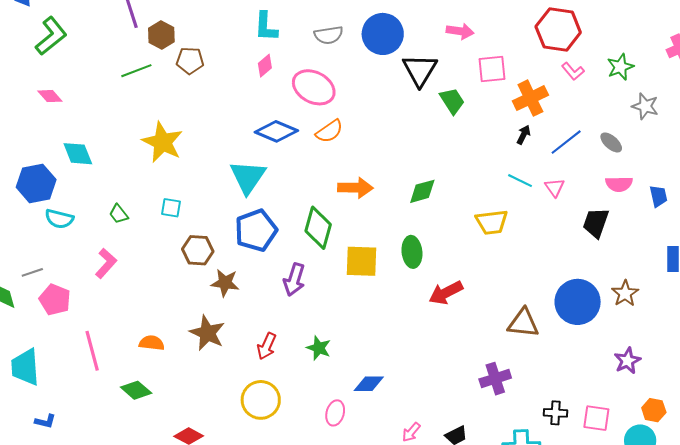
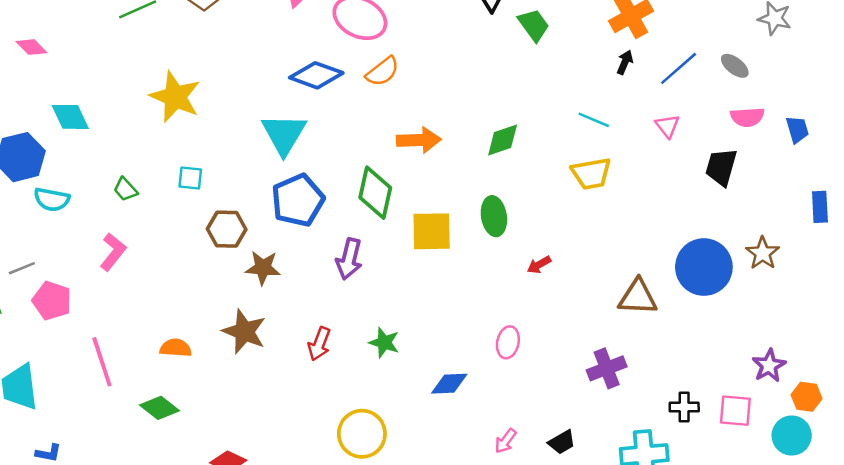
cyan line: (520, 181) -> (594, 120), moved
red arrow: (446, 293) -> (539, 265), size x0.6
purple star: (627, 361) -> (769, 366), moved
yellow circle: (261, 400) -> (362, 434), moved
pink ellipse: (335, 413) -> (508, 342), moved

